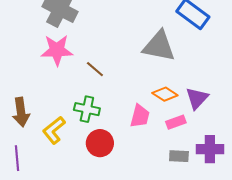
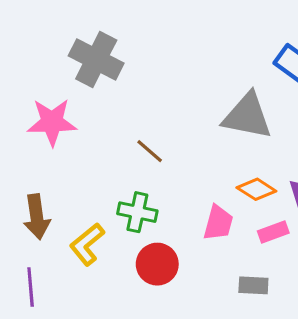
pink star: (57, 50) -> (52, 122), moved
gray rectangle: (179, 156) -> (253, 285), moved

